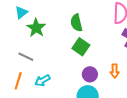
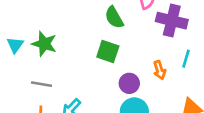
cyan triangle: (21, 13) -> (15, 45), moved
green semicircle: (76, 23) -> (114, 17), moved

